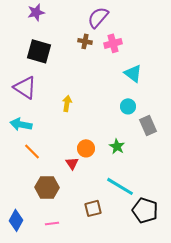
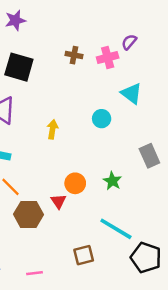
purple semicircle: (98, 17) -> (129, 42), moved, size x0.6
cyan circle: (128, 106) -> (102, 119), moved
brown hexagon: (47, 187) -> (28, 214), moved

